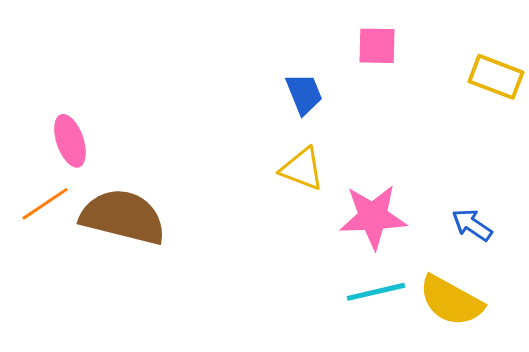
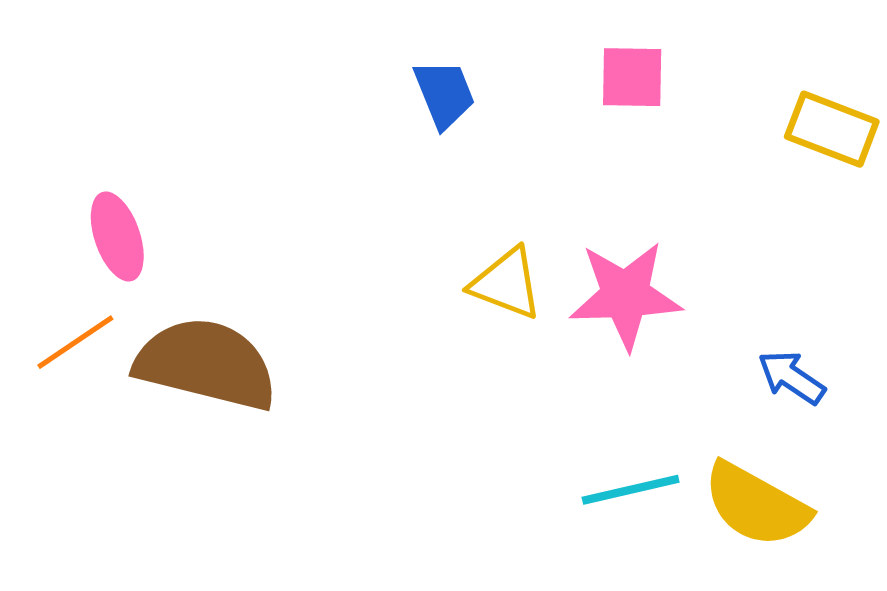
blue trapezoid: (304, 94) -> (444, 94), moved
pink star: (373, 217) -> (625, 295), moved

